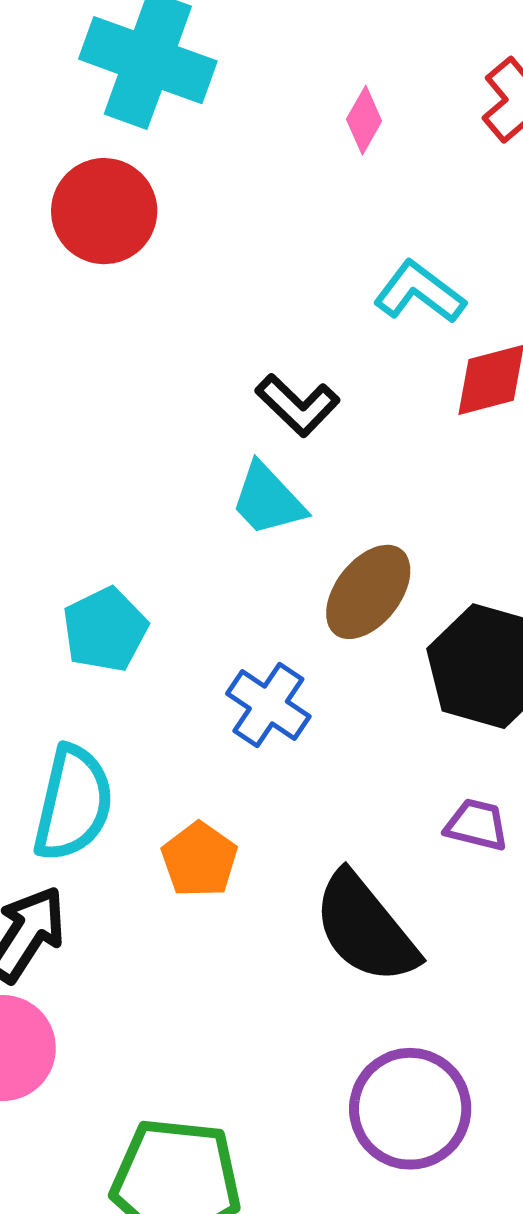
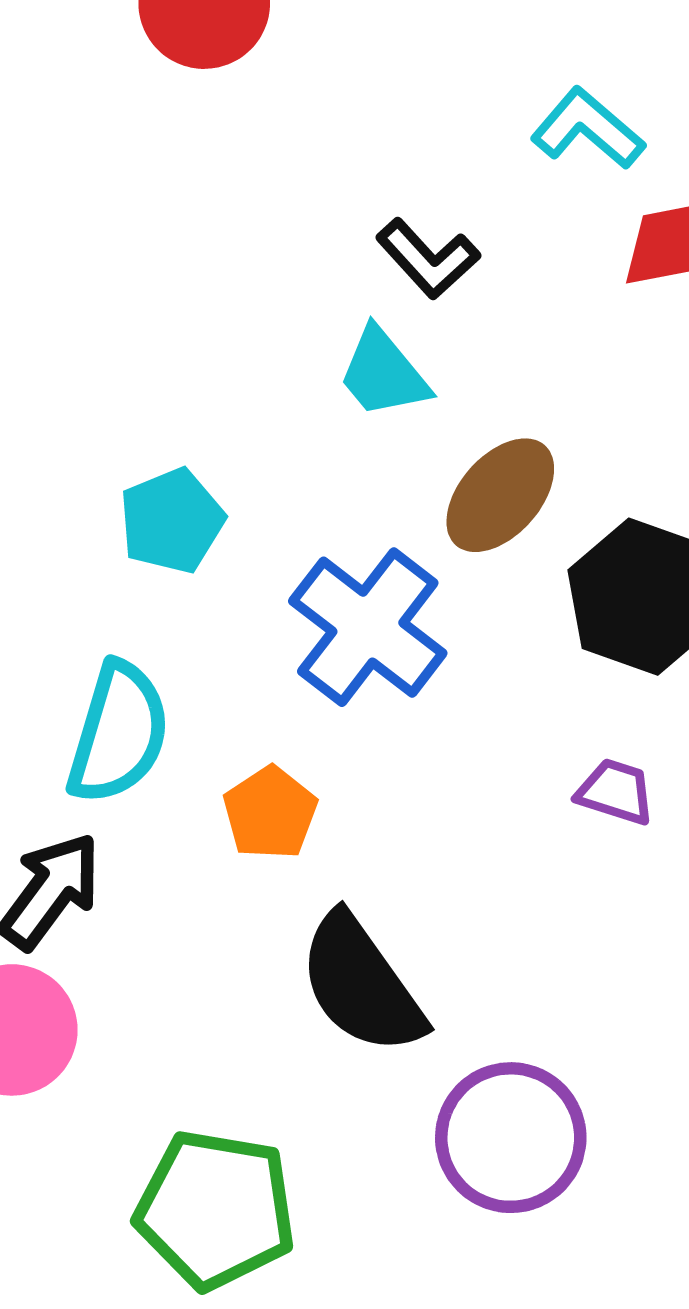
blue cross: (268, 705) -> (368, 627), size x1.5
black semicircle: (365, 928) -> (361, 984), moved

